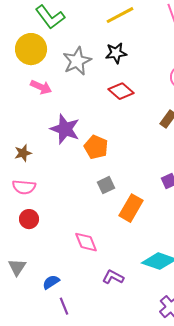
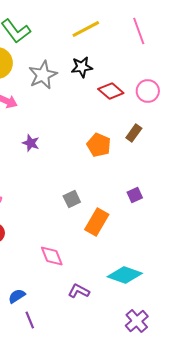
red diamond: (121, 91) -> (111, 91), moved
purple star: (65, 129) -> (31, 143), size x0.6
orange pentagon: (96, 147) -> (99, 145), moved

